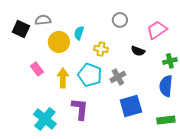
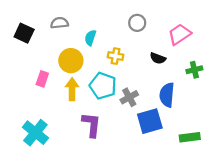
gray semicircle: (43, 20) -> (59, 23), moved
yellow circle: (59, 42) -> (71, 61), moved
pink rectangle: (37, 69) -> (42, 79), turned 56
gray cross: (118, 77) -> (129, 97), moved
blue semicircle: (166, 86) -> (167, 95), moved
cyan cross: (45, 119) -> (35, 133), moved

